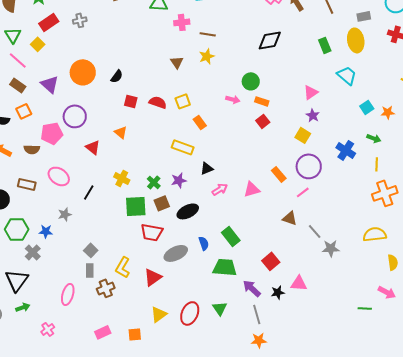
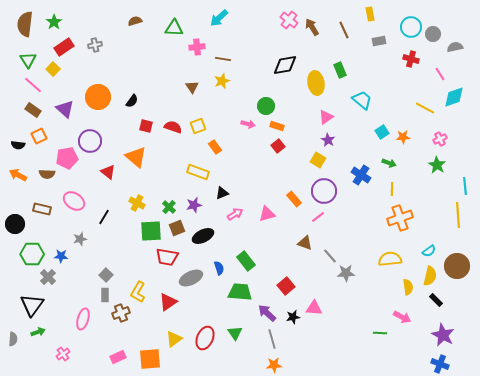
yellow ellipse: (356, 40) -> (316, 83), moved
orange triangle: (121, 132) -> (136, 157), size x1.6
orange square: (135, 334) -> (150, 359), size x1.6

